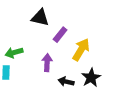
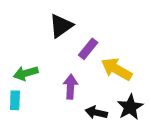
black triangle: (40, 18) -> (61, 26), turned -48
yellow arrow: (81, 50) -> (117, 69), turned -90

